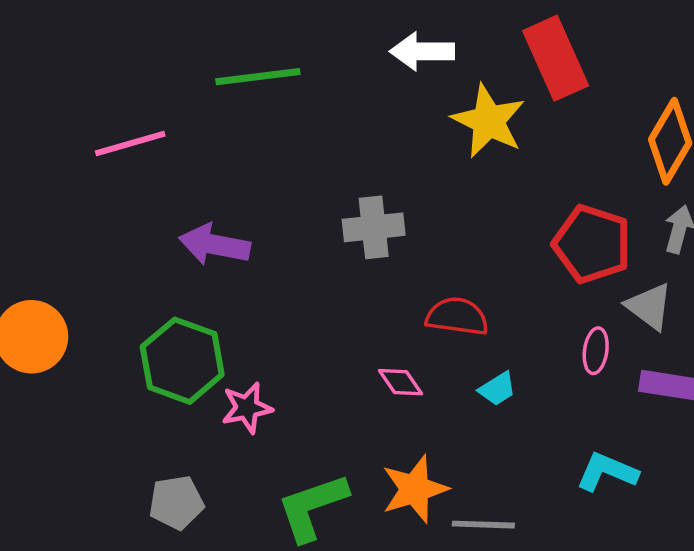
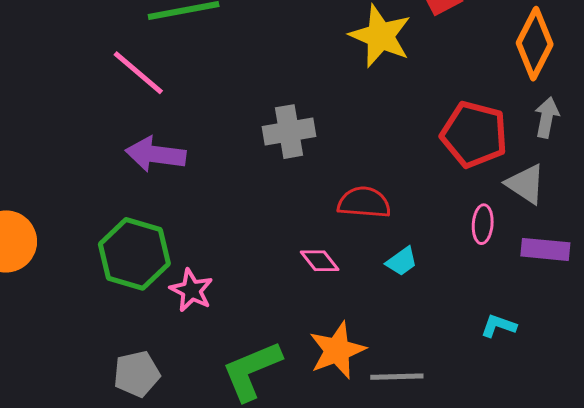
pink line: (130, 143) -> (138, 73), moved, turned 60
pink star: (247, 408) -> (191, 290), turned -30
cyan L-shape: (607, 472) -> (499, 326), size x0.7

